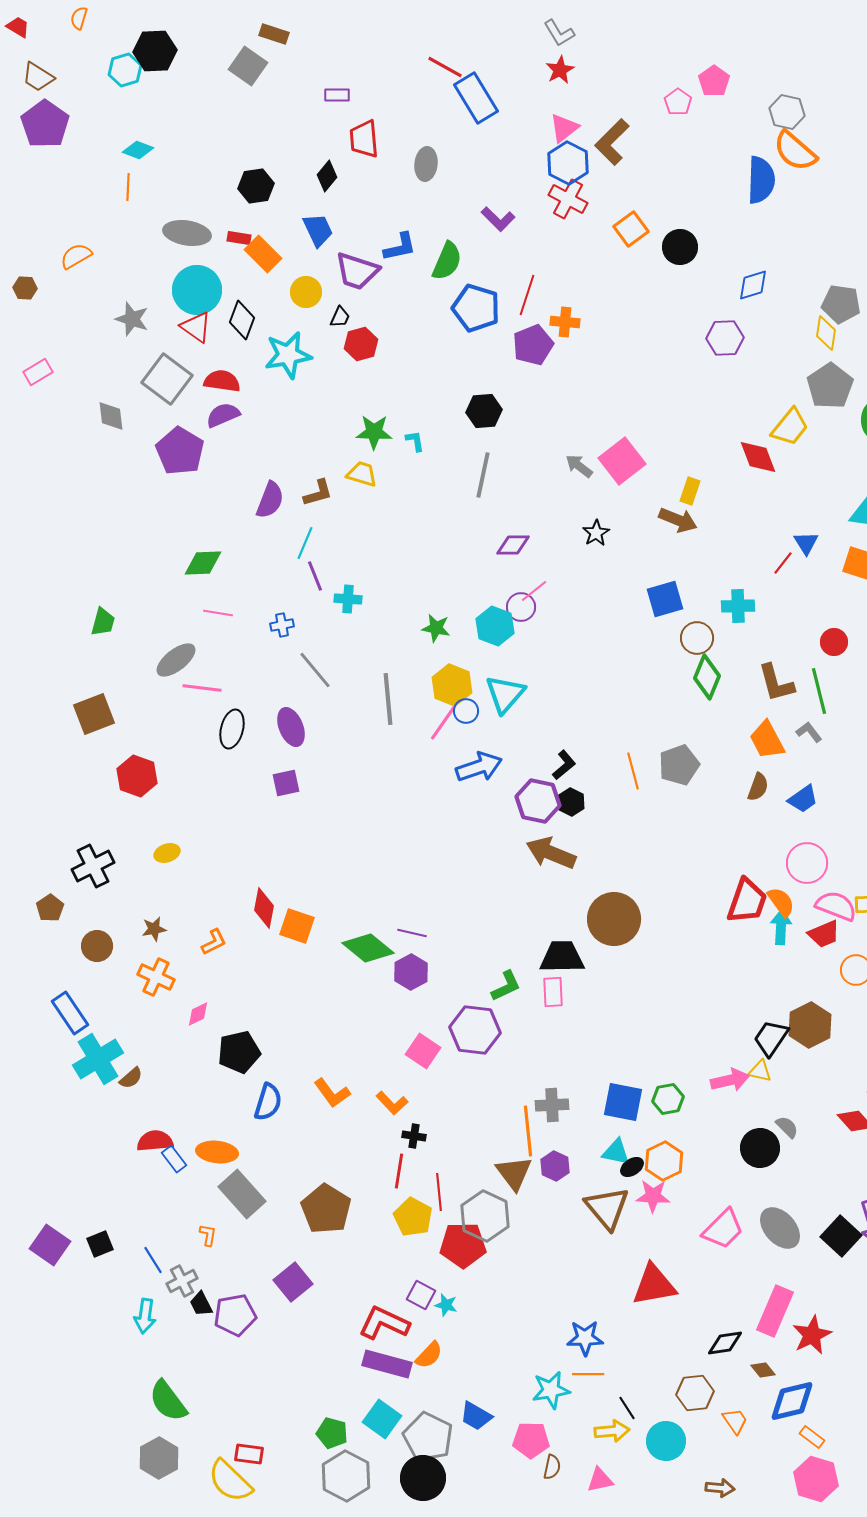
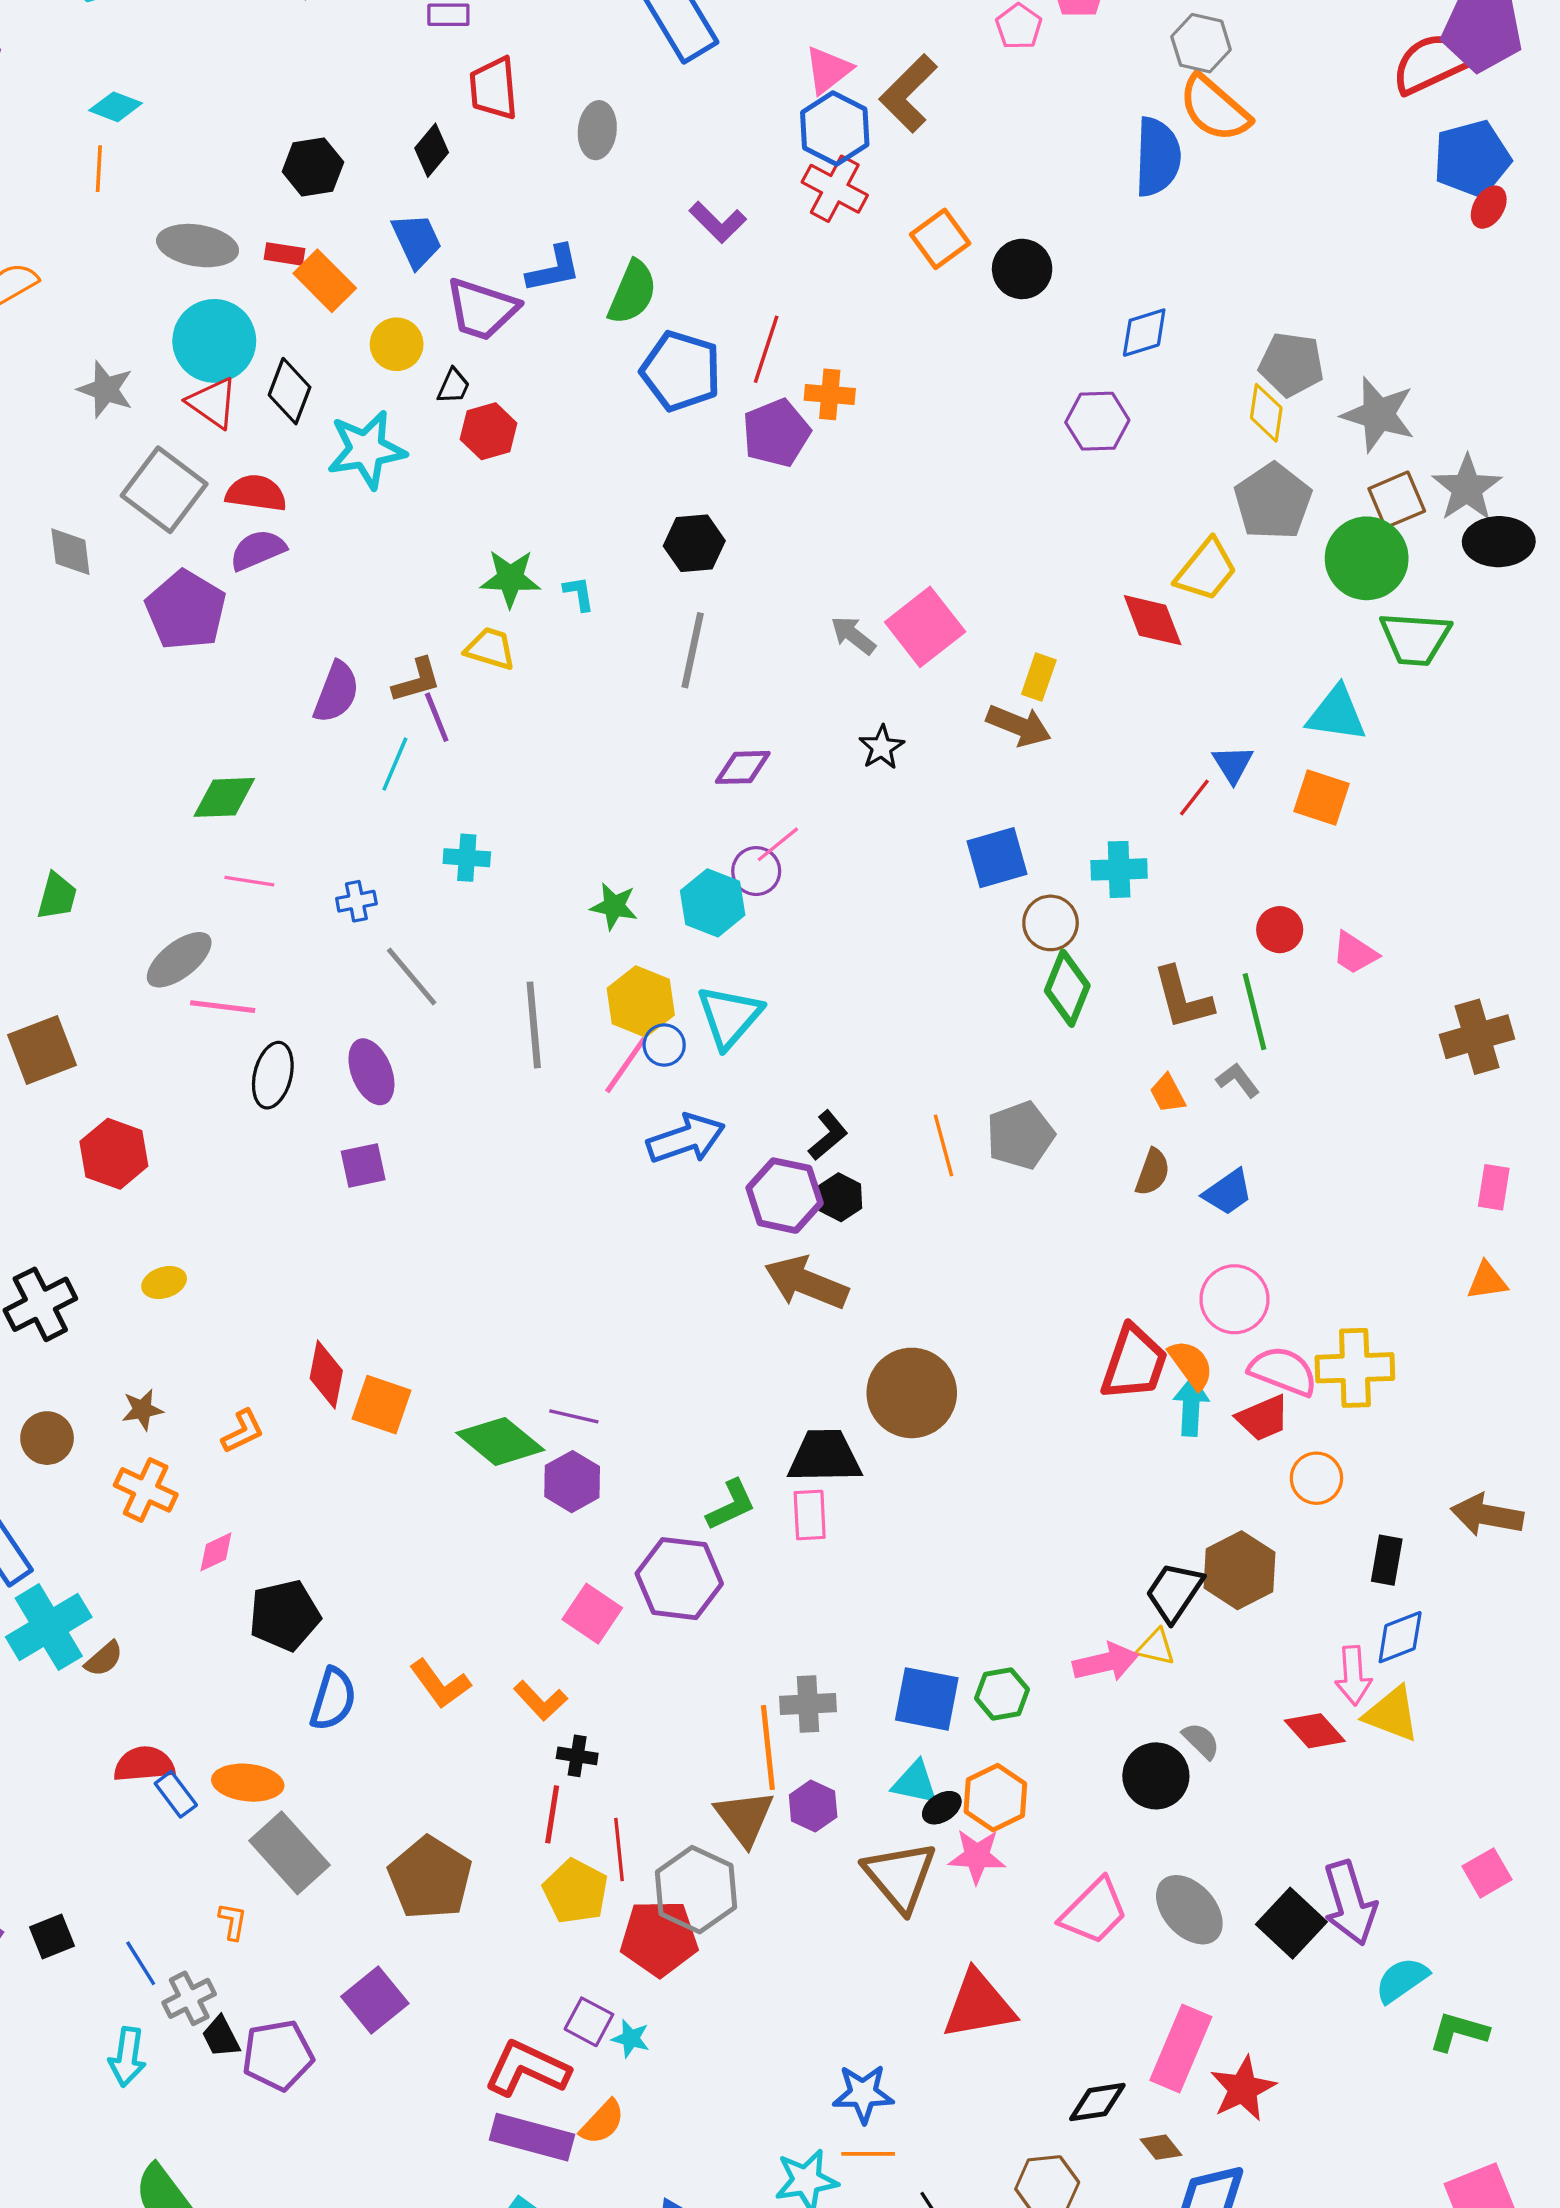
purple line: (315, 576) -> (437, 717), moved
orange trapezoid: (767, 740) -> (1168, 1094), size x0.6

